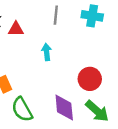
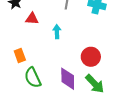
red triangle: (16, 29) -> (32, 19), moved

